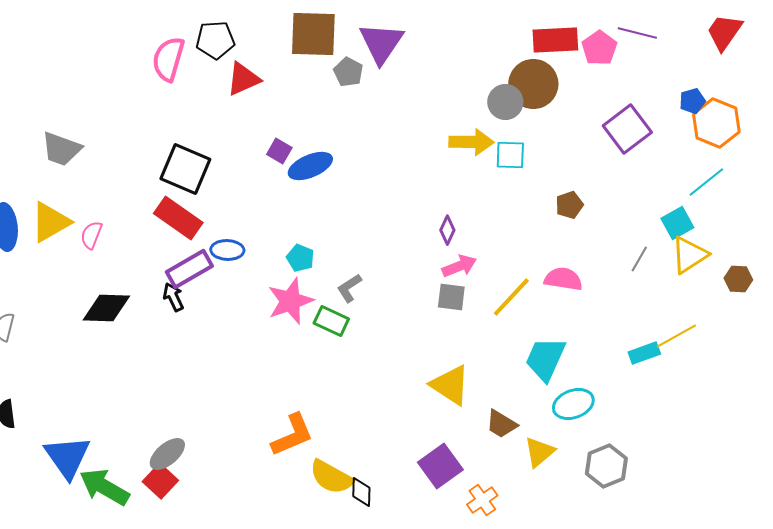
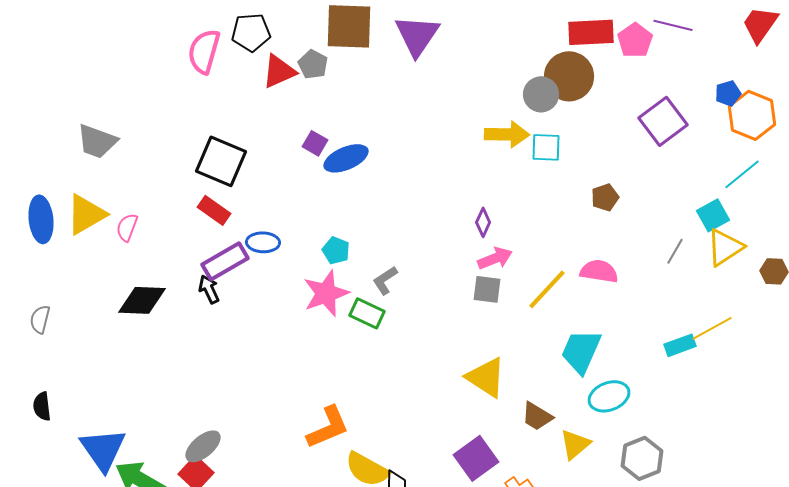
gray pentagon: (348, 72) -> (313, 64), moved
red rectangle: (178, 218) -> (214, 210), size x0.7

